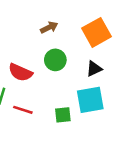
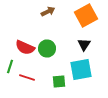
green circle: (55, 60) -> (47, 48), moved
black triangle: (94, 69) -> (84, 44), turned -32

